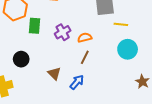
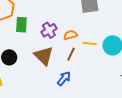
yellow line: (121, 24) -> (90, 43), moved
brown triangle: (54, 73) -> (44, 56), moved, size x1.5

